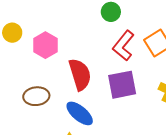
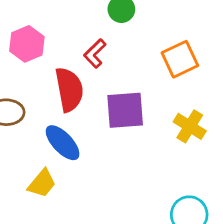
red L-shape: (123, 46) -> (95, 53), moved, size x0.7

